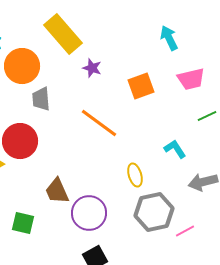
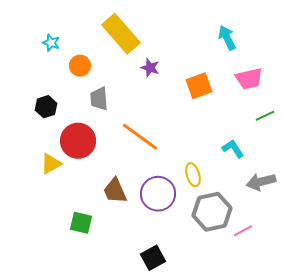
orange circle: (22, 66) -> (80, 66), size x0.6
orange line: (99, 123) -> (140, 137), moved
purple circle: (89, 213) -> (158, 194), moved

